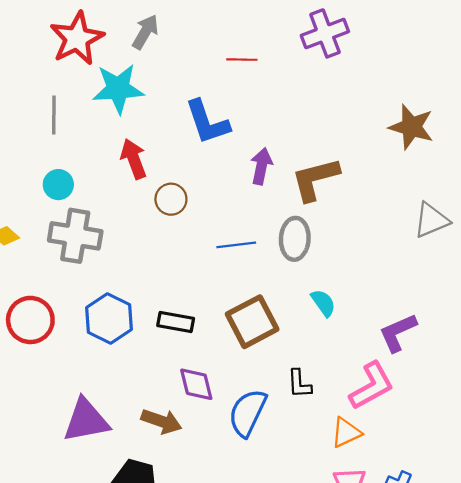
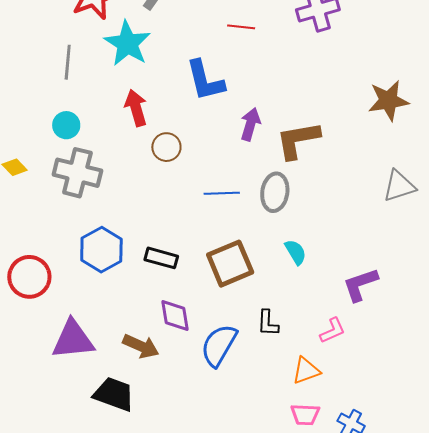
cyan star: (118, 89) -> (127, 43), turned 30
brown star: (411, 127) -> (388, 101), turned -30
red circle: (30, 320) -> (29, 277), moved
pink L-shape: (372, 386) -> (333, 331), size x0.6

